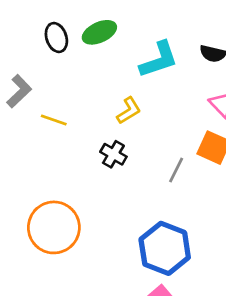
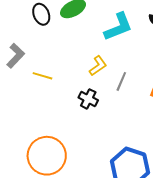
gray line: (176, 170) -> (121, 81), moved

